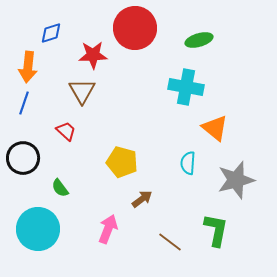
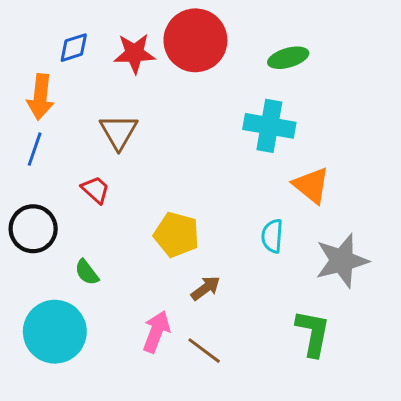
red star: (93, 55) -> (135, 53), moved
brown line: (170, 242) -> (204, 351), moved

